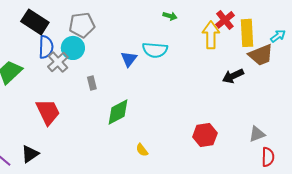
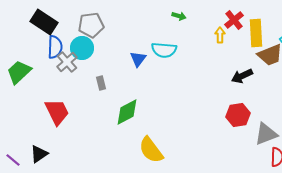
yellow arrow: (211, 35) -> (220, 35), size x0.6
gray triangle: (257, 134) -> (266, 134), size x1.4
red hexagon: (205, 135) -> (238, 115), moved
yellow semicircle: (142, 150) -> (151, 150), size x2.0

